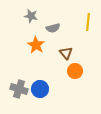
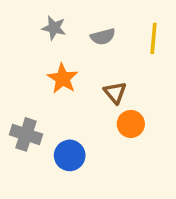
gray semicircle: (53, 28) -> (103, 37), moved
gray cross: (19, 89) -> (26, 134), moved

